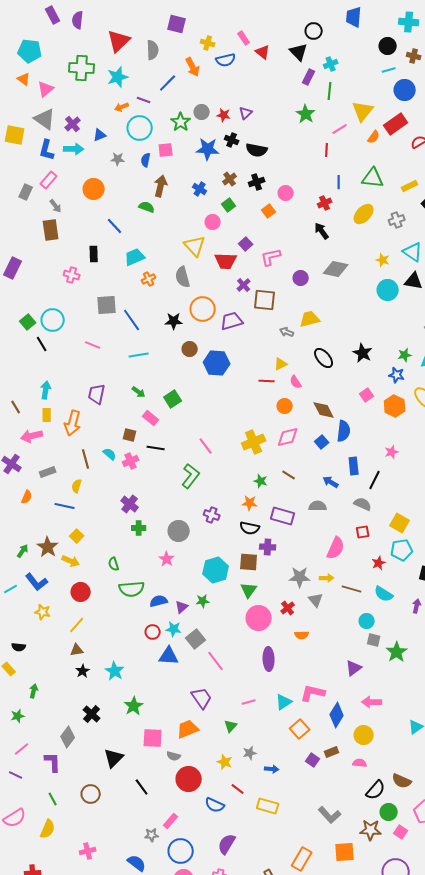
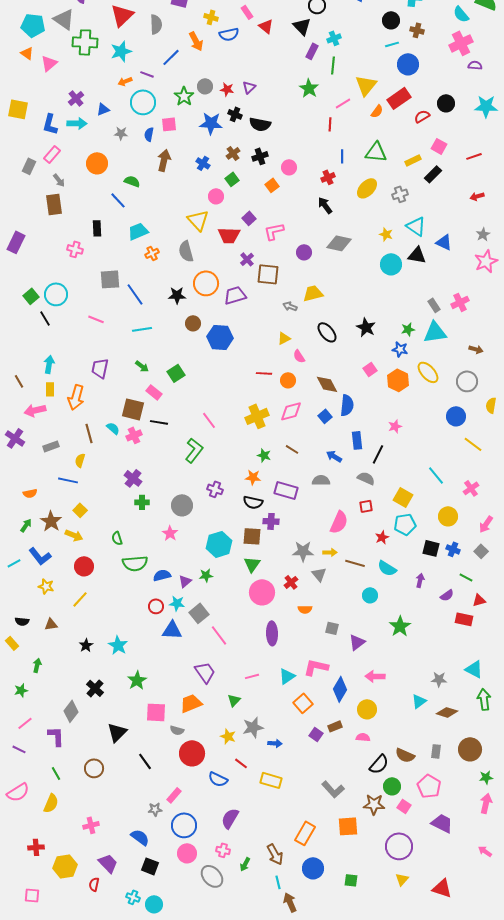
gray triangle: (45, 119) -> (64, 19), moved
green semicircle: (147, 207) -> (132, 181), moved
red line: (267, 381) -> (264, 373), moved
brown square: (130, 435) -> (133, 409), size x1.6
orange semicircle: (27, 497) -> (30, 493), moved, turned 56
gray square: (374, 640) -> (332, 628), moved
brown triangle: (77, 650) -> (51, 624), moved
gray star: (250, 753) -> (253, 727), size x1.5

